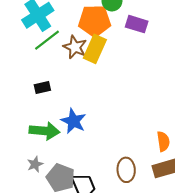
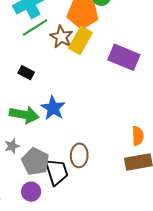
purple rectangle: (137, 24) -> (124, 57), moved, size x1.4
black rectangle: (42, 87) -> (26, 73), turned 35
brown ellipse: (126, 170) -> (79, 155), moved

